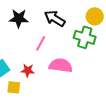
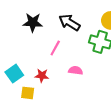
pink semicircle: (61, 65) -> (76, 70), size x0.6

